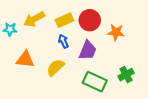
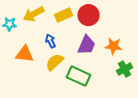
orange star: (116, 32) -> (114, 46), moved
blue arrow: (64, 41) -> (51, 41), moved
green rectangle: (95, 82) -> (79, 76), moved

